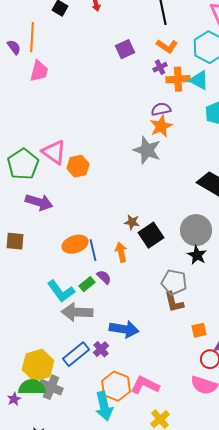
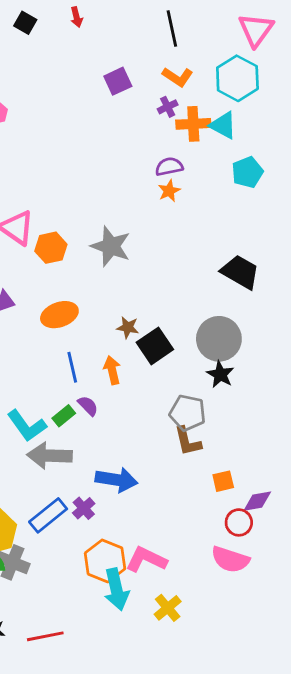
orange star: (161, 126) -> (169, 191), size x0.7
gray star: (147, 150) -> (111, 246), moved
orange ellipse: (75, 244) -> (59, 315), moved
cyan arrow: (104, 406) -> (116, 589), moved

